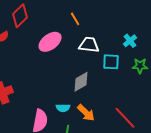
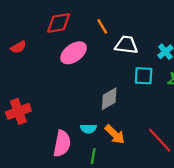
red diamond: (20, 16) -> (59, 23), moved, turned 35
white trapezoid: (89, 45) -> (126, 45), moved

